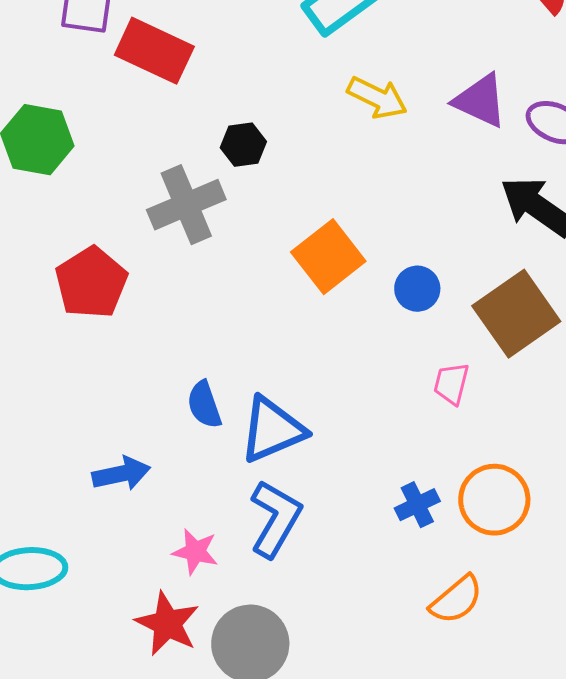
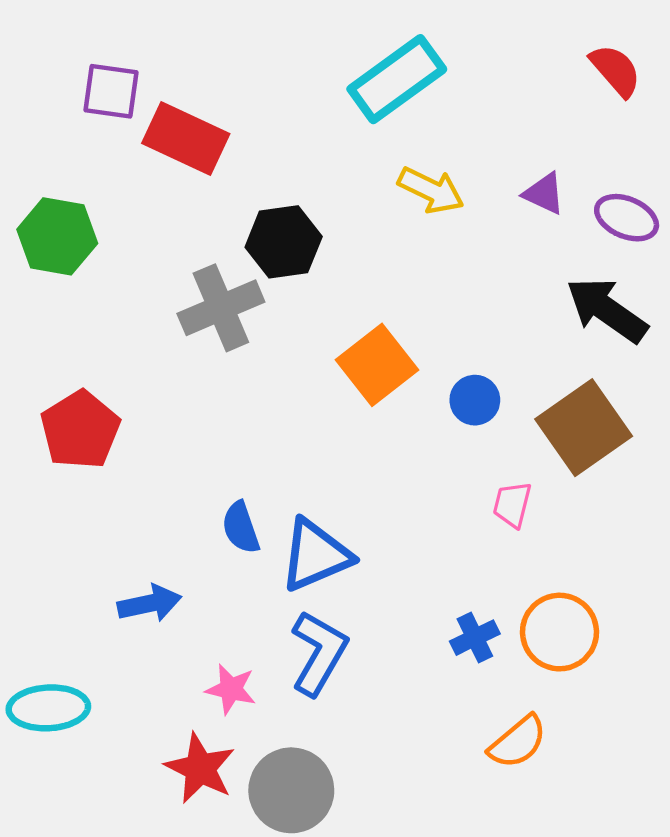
purple triangle: (480, 101) -> (544, 193), size x0.7
black hexagon: (243, 145) -> (284, 242), size x1.5
red pentagon: (91, 283) -> (80, 430), moved

